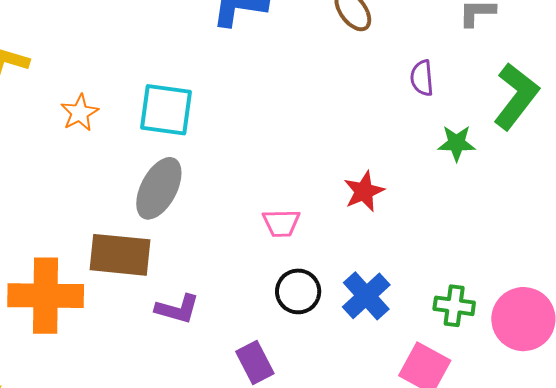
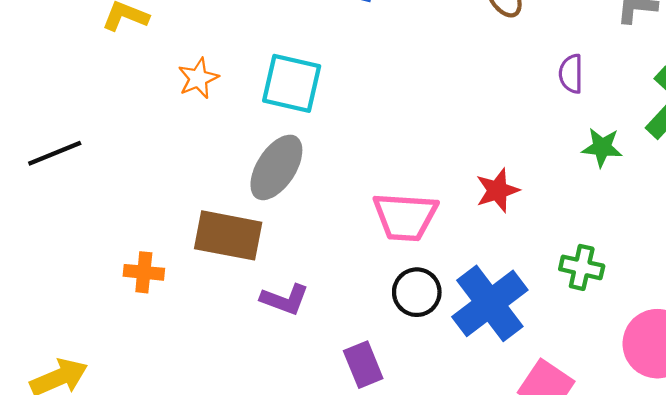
pink trapezoid: (281, 223) -> (405, 217), size x1.6
orange cross: (46, 296) -> (144, 272), size x0.5
blue cross: (366, 296) -> (490, 303), size x1.4
green cross: (454, 306) -> (582, 267), moved

